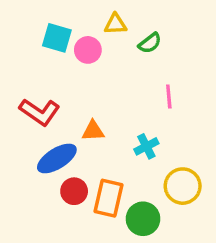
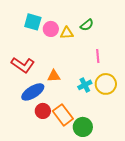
yellow triangle: (115, 24) -> (67, 33), moved
yellow circle: (183, 186) -> (106, 84), moved
orange rectangle: (109, 198) -> (63, 115), turned -50

